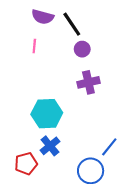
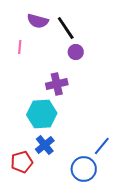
pink line: (34, 46) -> (20, 47), moved
purple cross: (88, 82) -> (57, 84), moved

